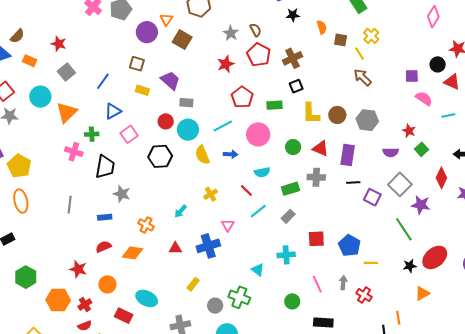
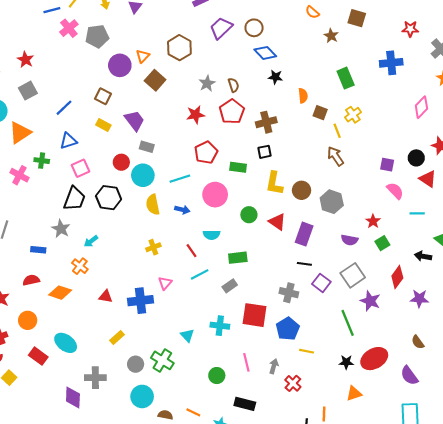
black trapezoid: (105, 167) -> (74, 199), moved
gray cross: (316, 177) -> (289, 293), moved
cyan arrow: (181, 211) -> (91, 241), moved
red square: (316, 239) -> (255, 315), size x1.4

